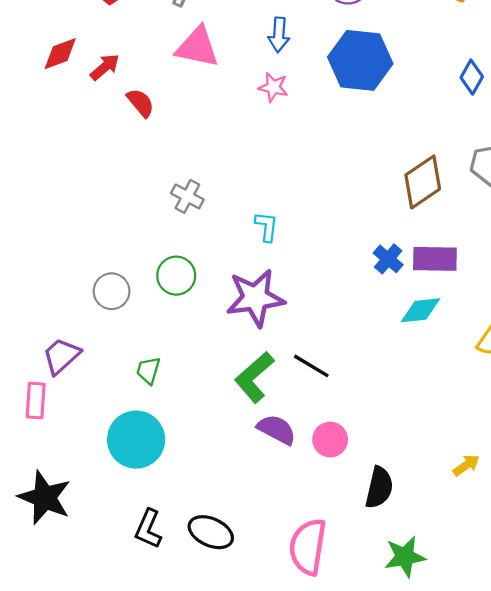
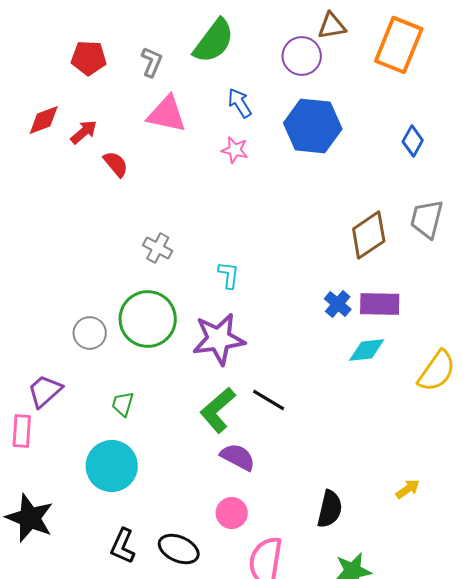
blue arrow: (279, 35) -> (240, 103), turned 144
green circle: (176, 276) -> (148, 319), size x1.6
pink circle: (330, 440) -> (232, 513), moved

